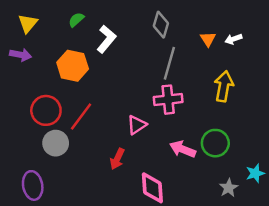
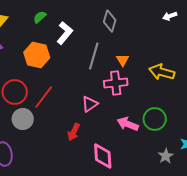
orange triangle: (208, 39) -> (123, 60), moved
white arrow: (233, 39) -> (170, 16), moved
gray line: (169, 63) -> (94, 56), moved
yellow arrow: (224, 86) -> (162, 72), turned -85

